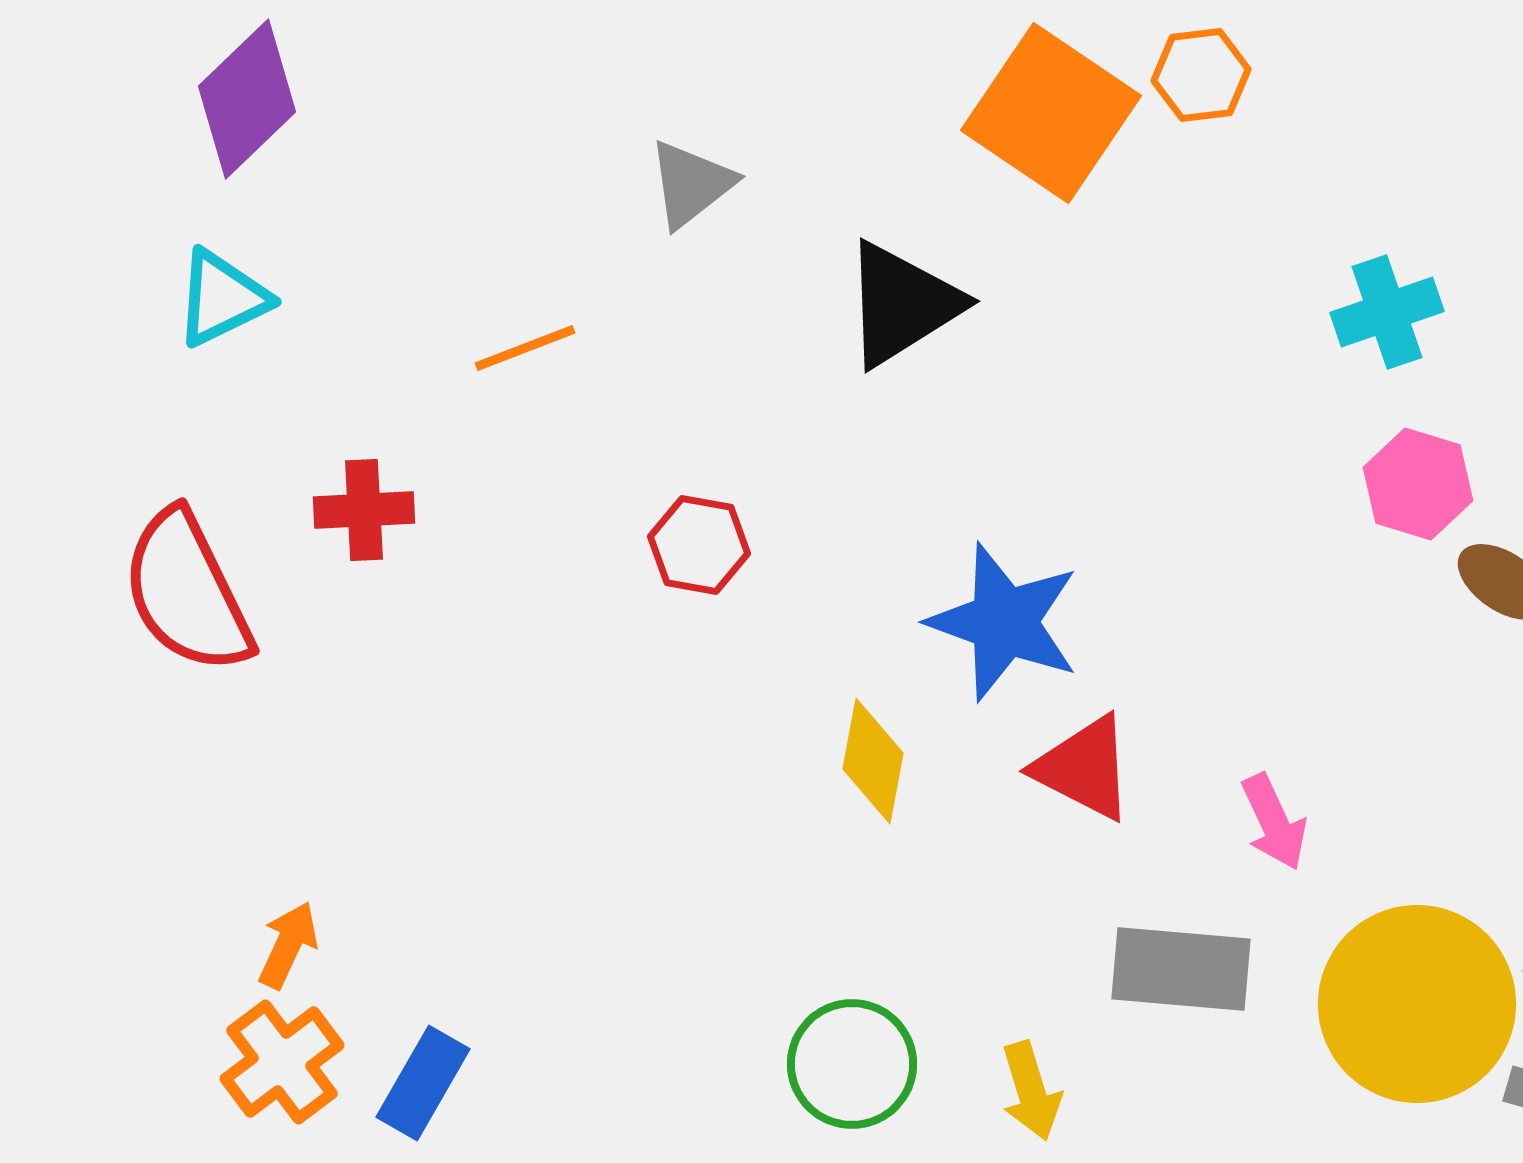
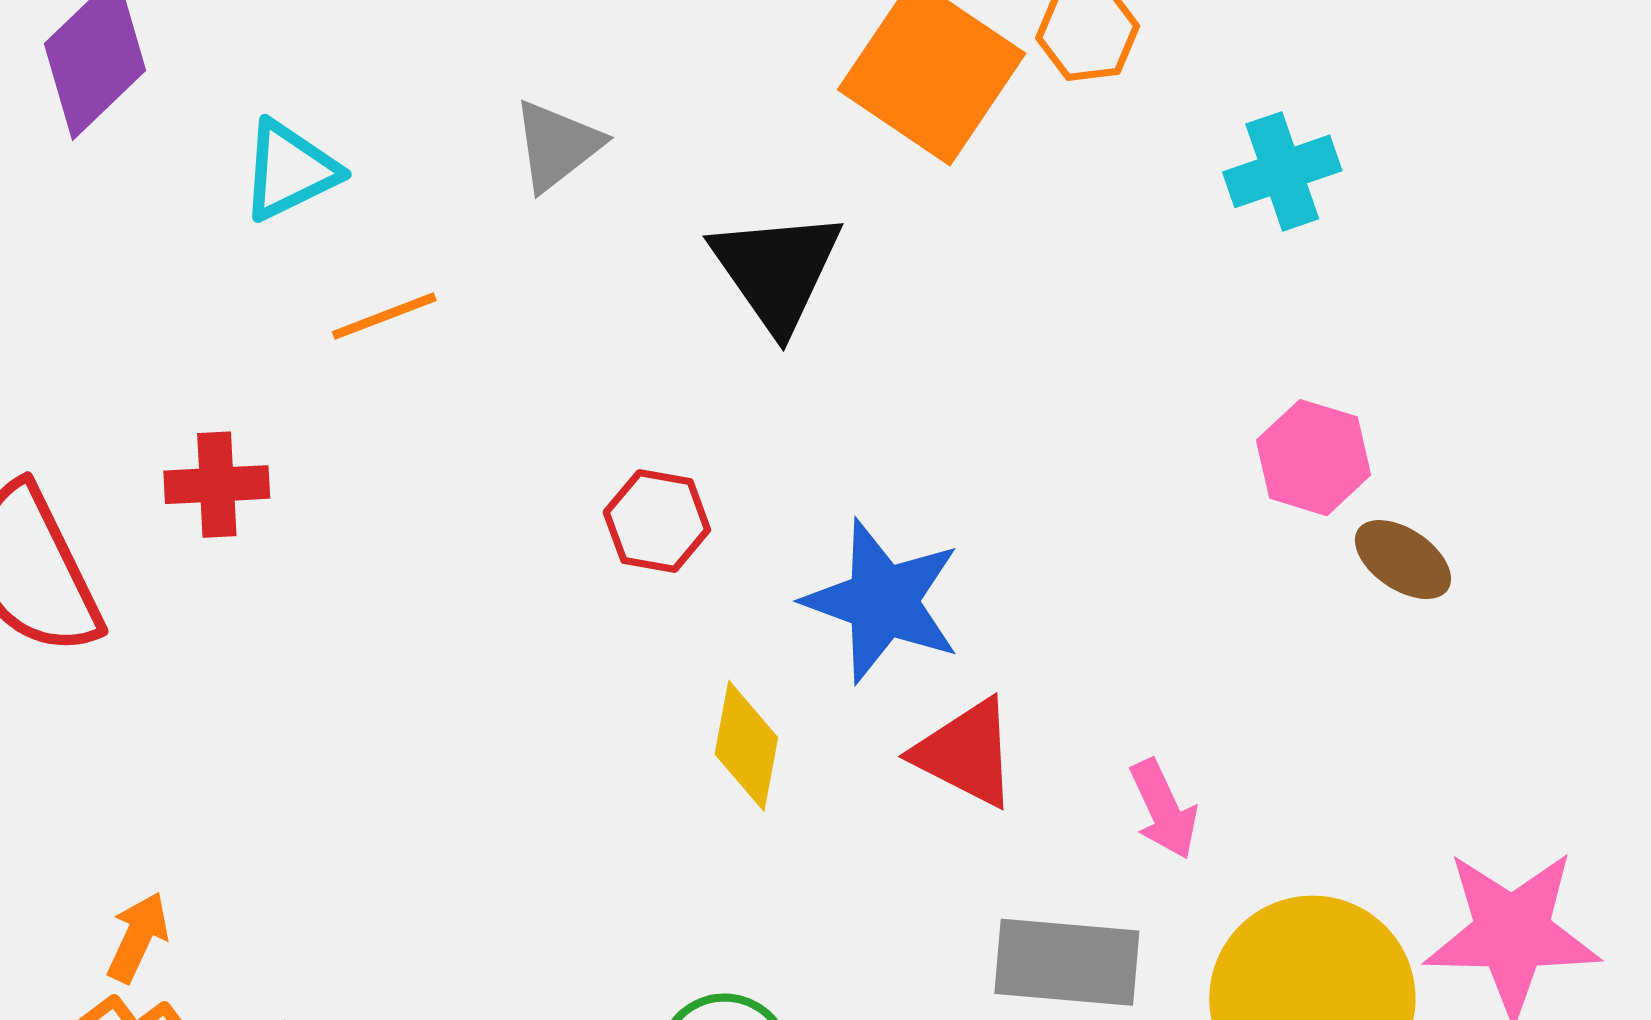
cyan triangle: (222, 298) -> (290, 170), moved
black triangle: (902, 304) -> (777, 270), turned -33
cyan cross: (1387, 312) -> (1282, 171), moved
red hexagon: (699, 545) -> (657, 521), moved

